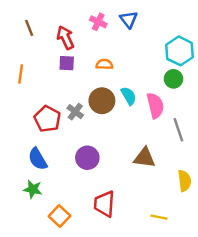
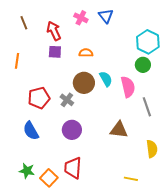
gray cross: (75, 112) -> (67, 100), moved
red pentagon: (47, 119) -> (39, 98), turned 30
green star: (33, 189) -> (27, 171), moved
red trapezoid: (104, 204) -> (73, 168), moved

